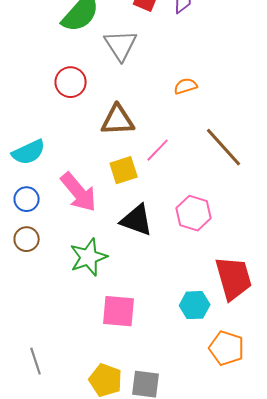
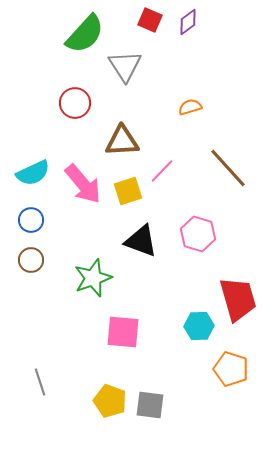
pink arrow: (79, 192) -> (83, 184), moved

